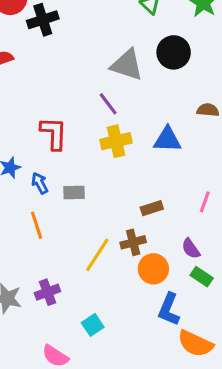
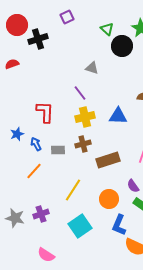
black circle: (174, 52) -> (122, 46), moved
gray triangle: (127, 65) -> (92, 68), size x0.6
brown rectangle: (152, 208) -> (108, 160), size x1.6
orange line: (37, 225) -> (34, 171), turned 60
brown cross: (133, 242) -> (83, 144), moved
cyan square: (93, 325) -> (80, 226), moved, size x1.6

